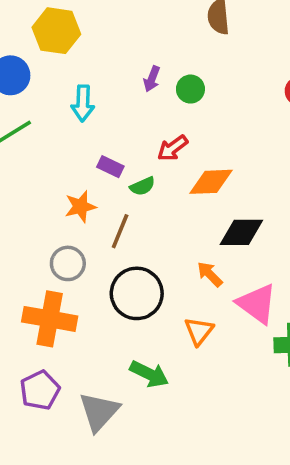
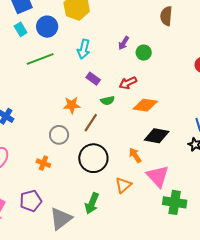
purple rectangle: (110, 167) -> (93, 79), moved
orange cross: (50, 319) -> (43, 163), size x0.5
green arrow: (149, 374) -> (92, 203), turned 75

